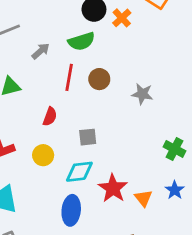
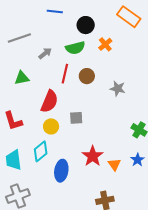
orange cross: (122, 18) -> (105, 44), moved
red semicircle: (50, 117) -> (49, 101), size x1.6
yellow circle: (43, 155) -> (51, 126), moved
cyan diamond: (79, 172) -> (41, 151), moved, turned -35

